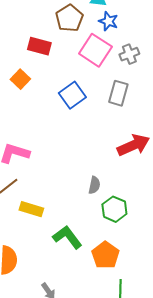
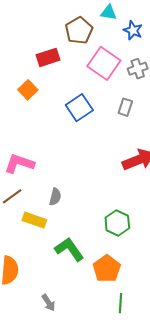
blue star: (108, 21) -> (133, 30), moved
red rectangle: (39, 46) -> (48, 57), turned -35
gray rectangle: (118, 93) -> (125, 107), size x0.7
gray semicircle: (94, 185) -> (55, 197), moved

